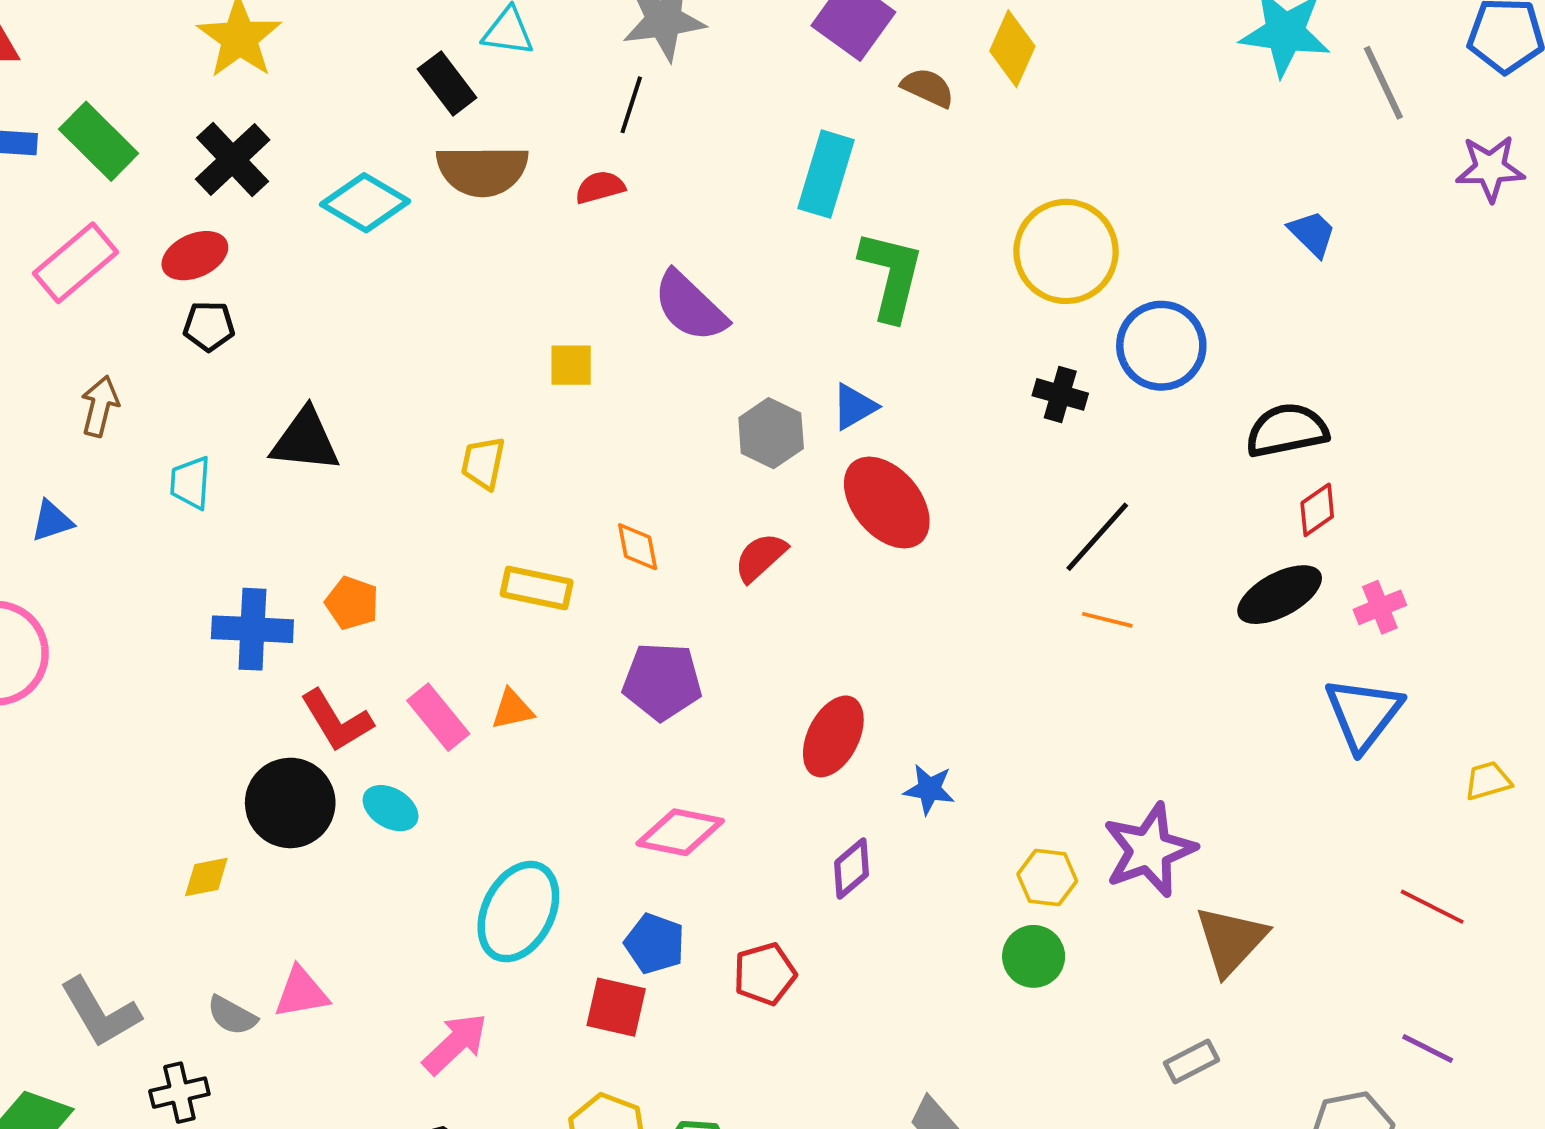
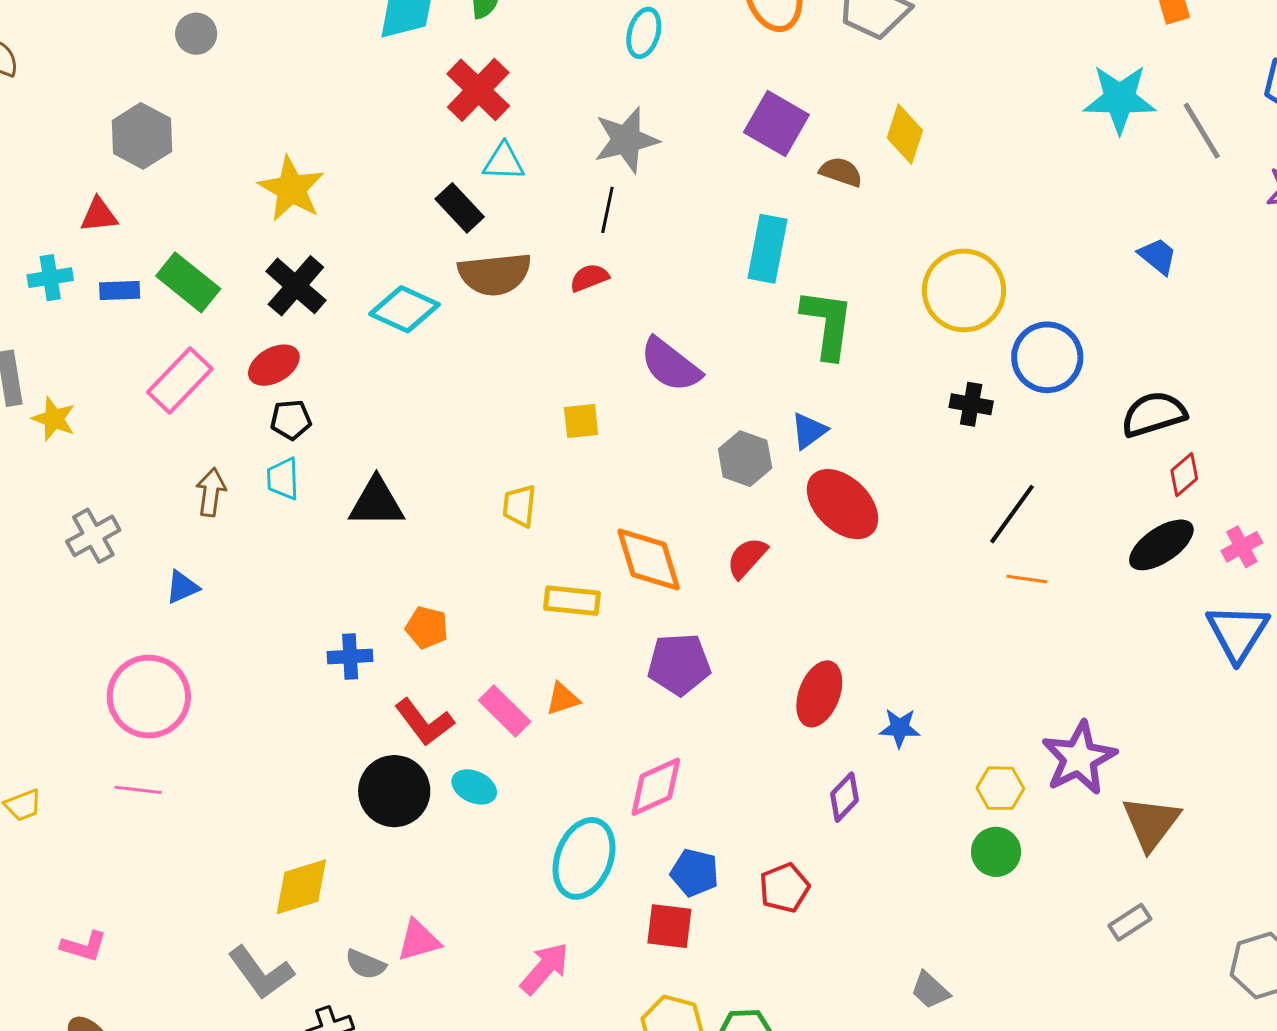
cyan trapezoid: (190, 483) -> (283, 479), moved
orange diamond: (638, 547) -> (649, 560), size x1.8
blue cross: (252, 629) -> (350, 656), size x0.7
pink diamond: (680, 832) -> (656, 787), moved, turned -30
yellow diamond: (206, 877) -> (301, 887), moved, size x1.6

